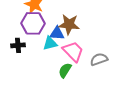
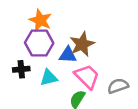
brown star: (69, 24) -> (82, 44), turned -30
cyan triangle: (50, 43) -> (49, 78), moved

